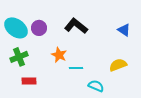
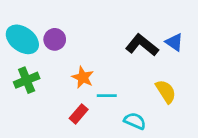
black L-shape: (76, 26) -> (142, 45), moved
yellow semicircle: (118, 65) -> (166, 91), turned 78
red rectangle: (29, 81) -> (79, 114), moved, turned -48

